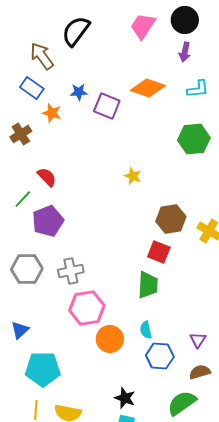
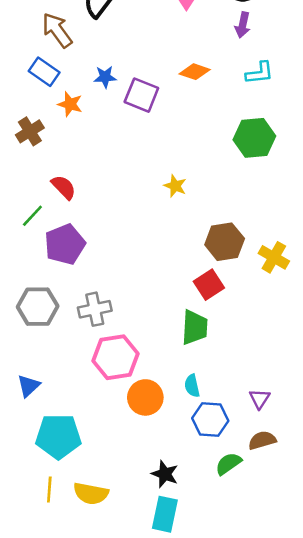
orange diamond: (148, 88) -> (195, 72), size x0.7
red square: (159, 252) -> (209, 285), turned 35
green semicircle: (182, 403) -> (228, 464), moved, size x0.7

